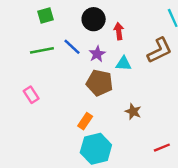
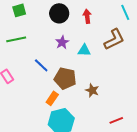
red arrow: (119, 31) -> (87, 16), moved
blue line: (72, 47) -> (41, 65), moved
brown pentagon: (100, 83) -> (65, 78), moved

